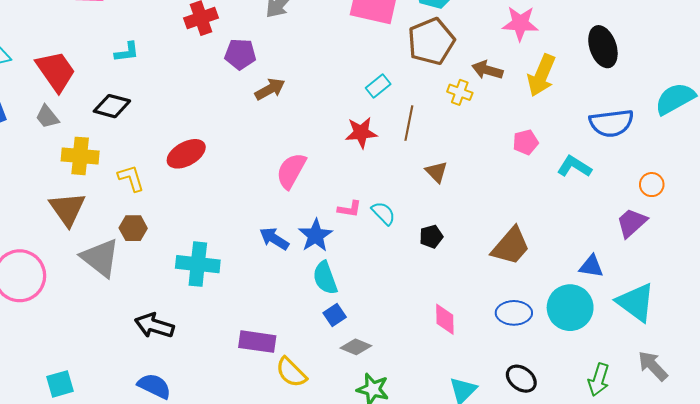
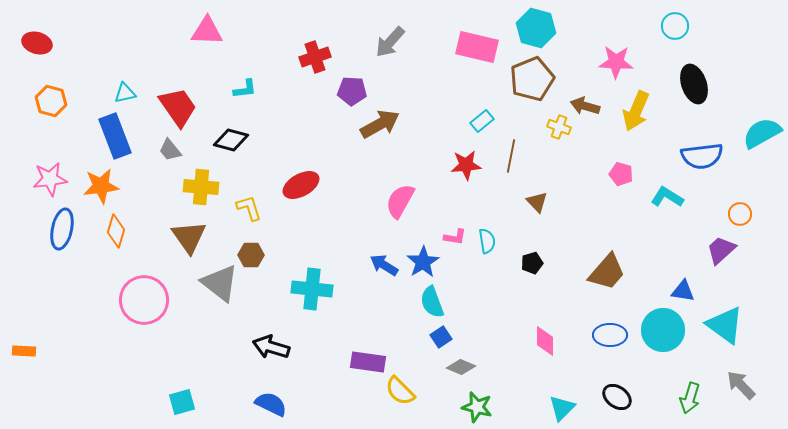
brown arrow: (270, 89) -> (380, 124), size x1.4
pink pentagon: (526, 142) -> (621, 174), turned 30
cyan semicircle: (383, 213) -> (487, 241), turned 35

